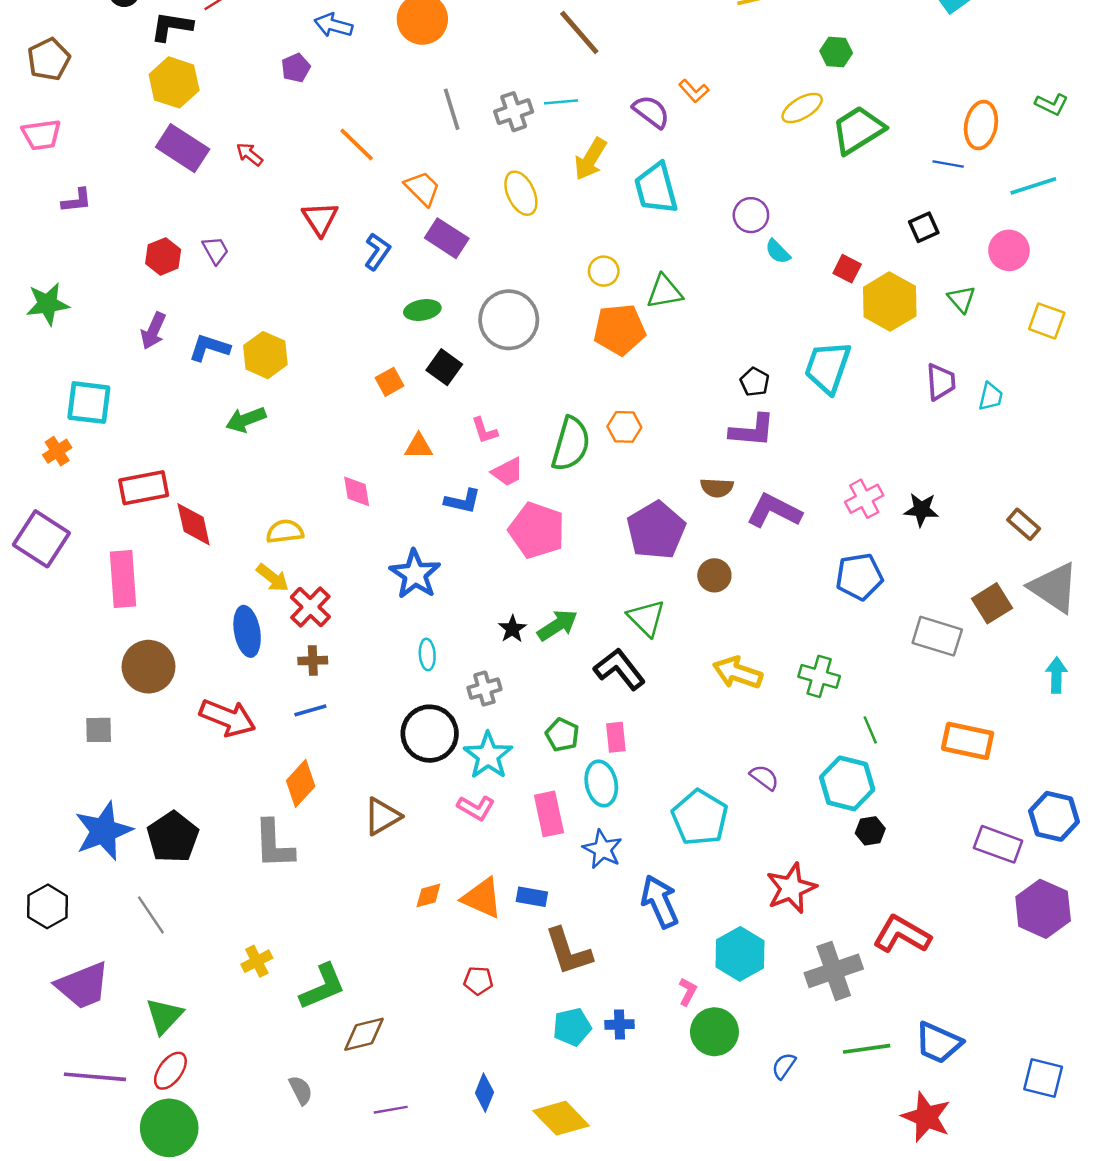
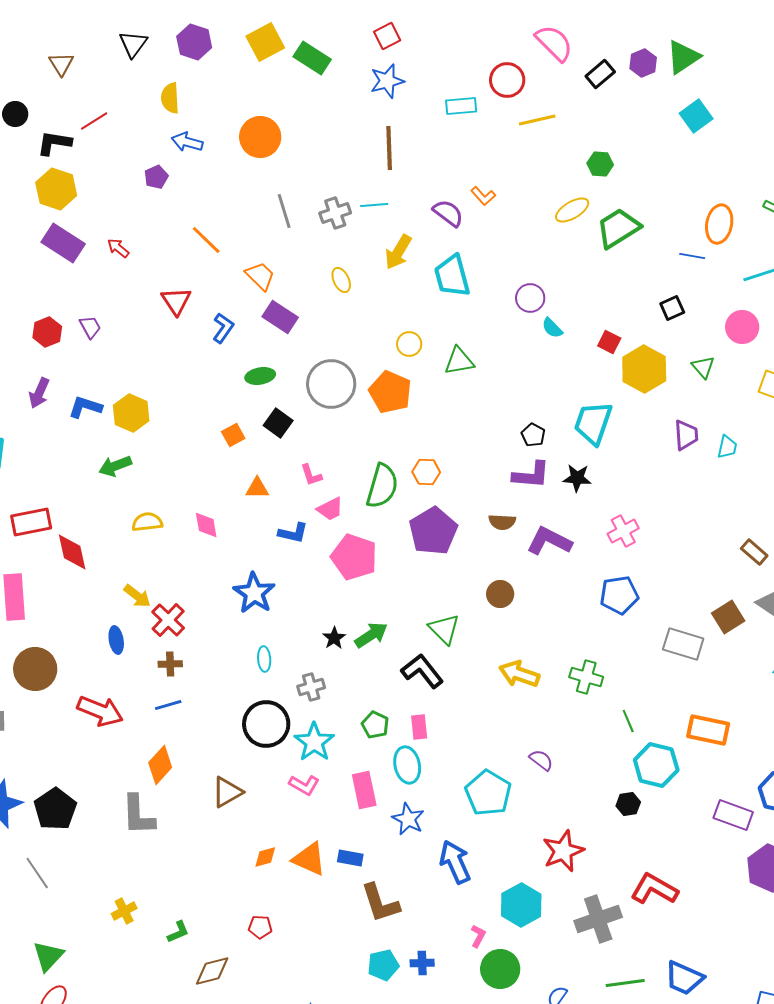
brown line: (579, 33) -> (389, 148), turned 39
yellow ellipse: (521, 193) -> (341, 280), size x0.7
orange pentagon: (620, 329) -> (390, 392), moved, turned 30
black star: (921, 510) -> (577, 478), moved
purple pentagon: (656, 530) -> (433, 531), moved
yellow semicircle: (285, 532) -> (147, 522), moved
blue ellipse: (247, 631) -> (116, 640), size x0.7
cyan hexagon: (847, 783) -> (656, 765), moved
red pentagon: (478, 981) -> (260, 927), moved
green L-shape: (323, 987) -> (178, 932), size x0.6

